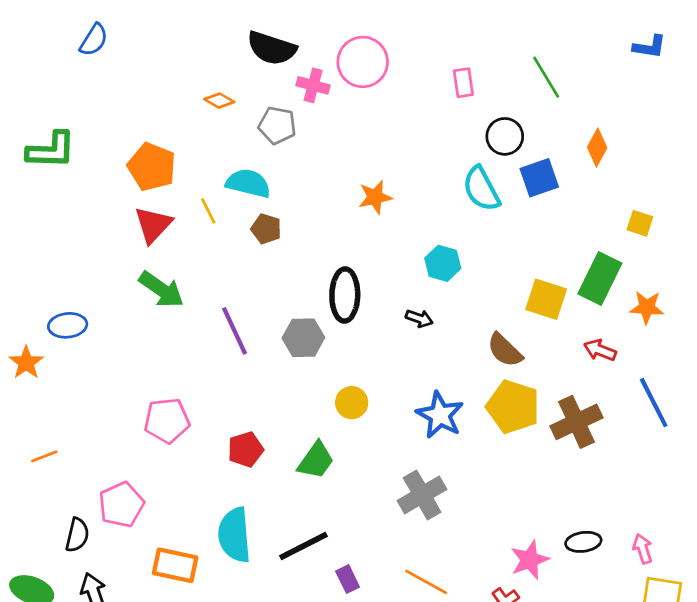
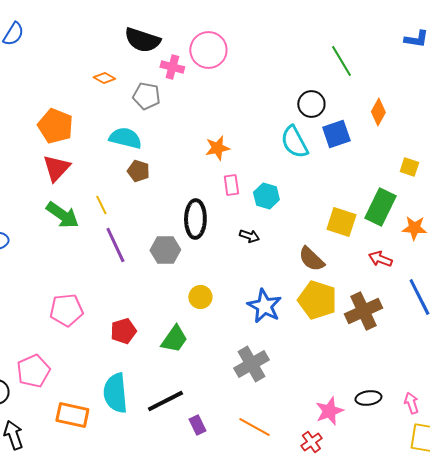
pink rectangle: (463, 83) -> (231, 185), moved
yellow line: (208, 211) -> (101, 205), moved

